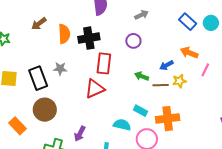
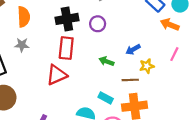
black cross: (89, 38) -> (67, 19), moved
orange arrow: (189, 53) -> (170, 25), moved
gray star: (60, 69) -> (22, 45), moved
brown line: (161, 85) -> (130, 80), moved

